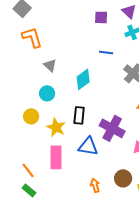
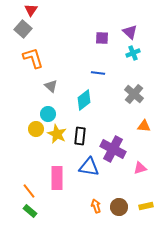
blue line: (106, 52) -> (98, 73), moved
yellow circle: (31, 116) -> (36, 129), moved
yellow star: (56, 127) -> (57, 134), moved
brown circle: (123, 178) -> (119, 207), moved

